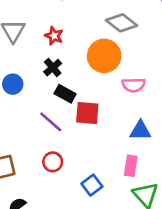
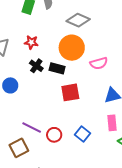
black rectangle: (65, 94) -> (57, 68), moved
purple line: (51, 122) -> (32, 127), moved
blue square: (92, 185) -> (82, 134), moved

